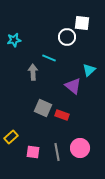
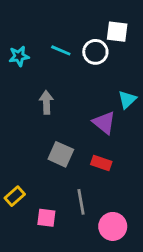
cyan line: (49, 58) -> (61, 50), moved
red rectangle: (62, 115) -> (101, 163), moved
pink circle: (80, 148) -> (113, 226), moved
gray line: (57, 152) -> (81, 202), moved

